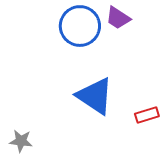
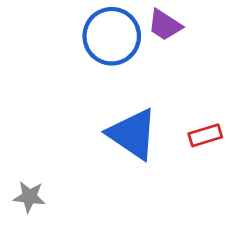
red rectangle: (147, 115) -> (205, 135), moved

